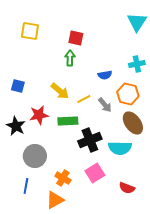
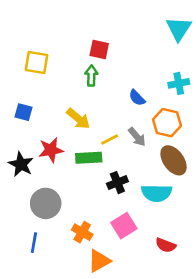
yellow square: (30, 31) -> (37, 63), moved
blue semicircle: (105, 75) -> (137, 98), turned 56
yellow line: (84, 99) -> (110, 140), moved
black cross: (90, 140) -> (117, 183), size x0.7
orange triangle: (55, 200) -> (99, 261), moved

